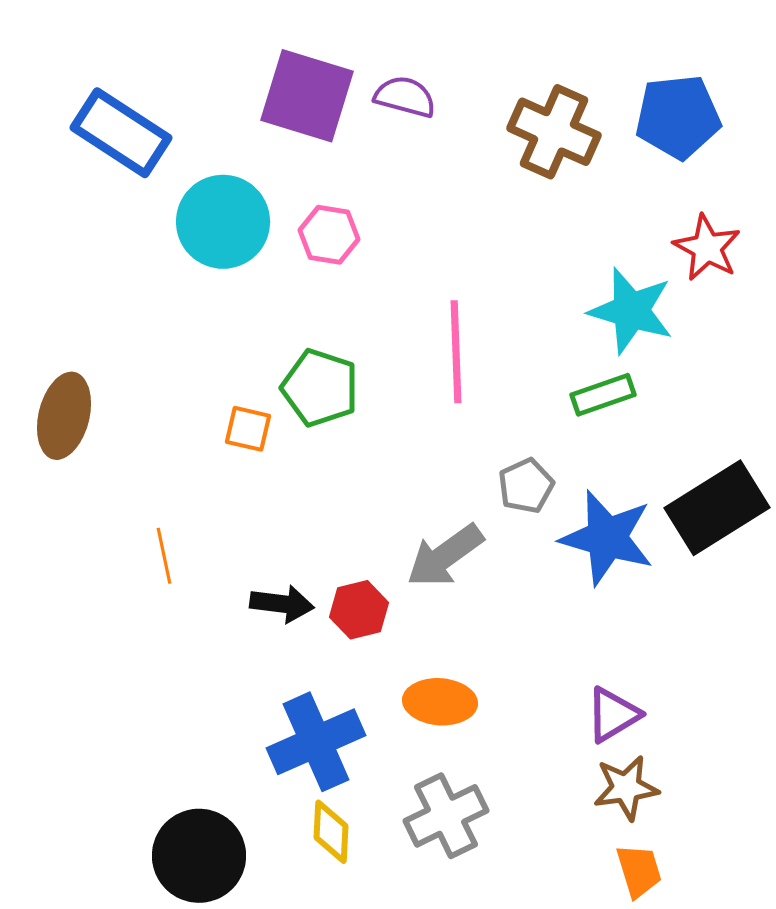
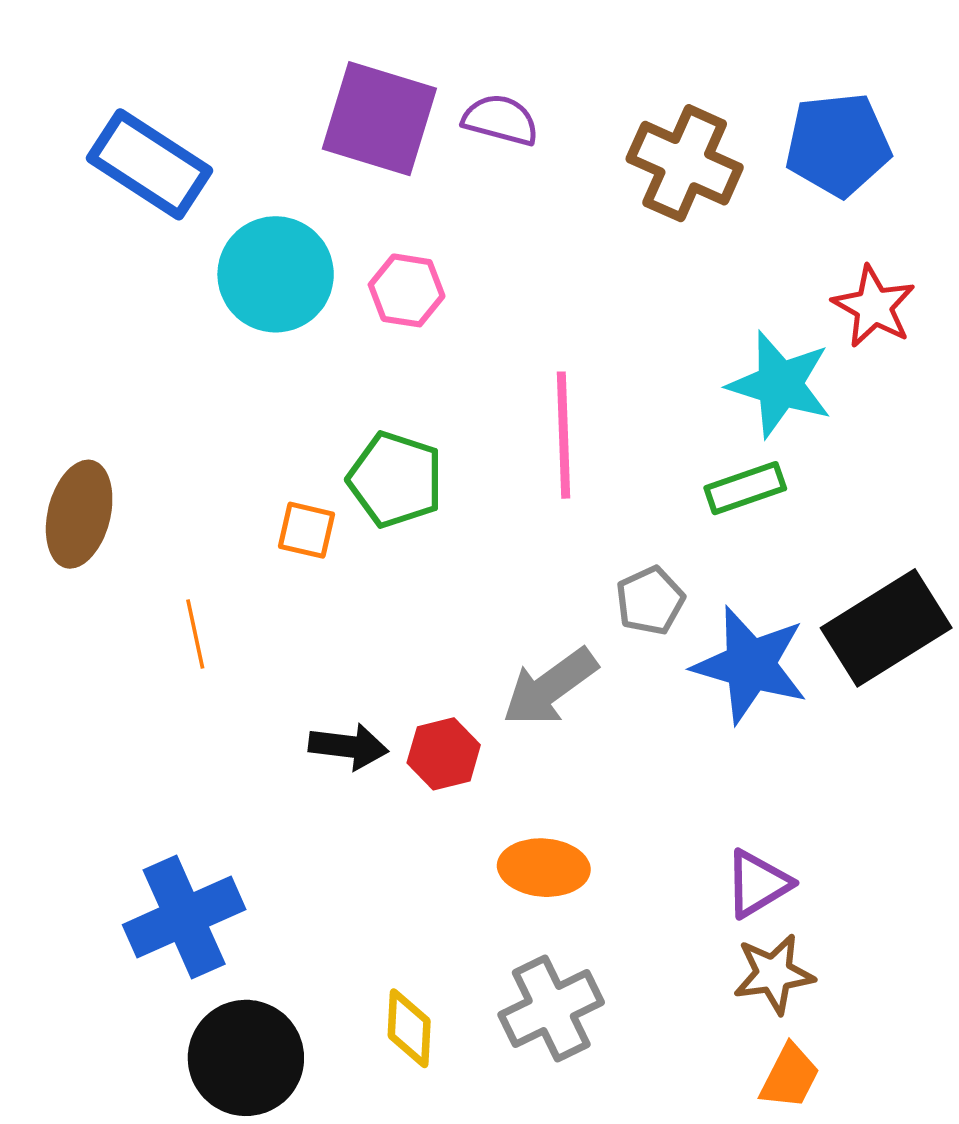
orange line: (164, 556) -> (195, 634), moved
blue cross: (316, 742) -> (184, 917), moved
orange trapezoid: (639, 871) -> (790, 1076), turned 44

